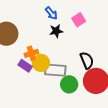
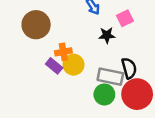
black star: (56, 31) -> (107, 35), moved
gray rectangle: (55, 70) -> (110, 77), moved

